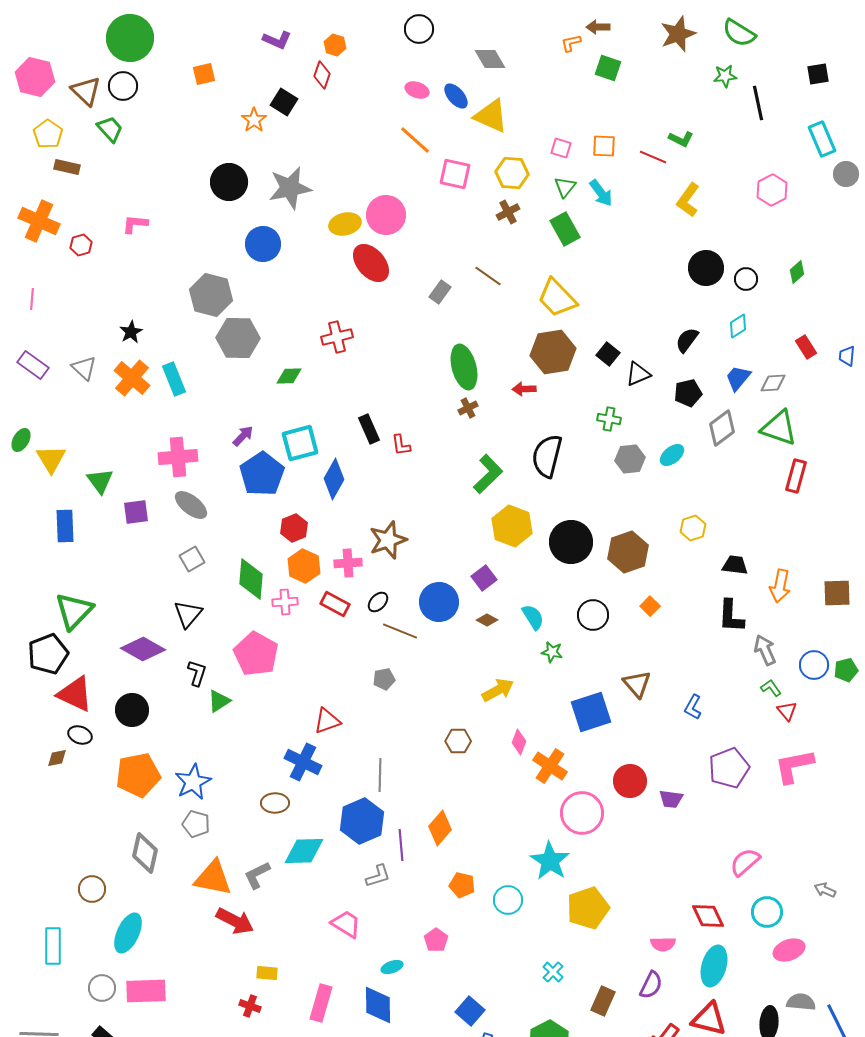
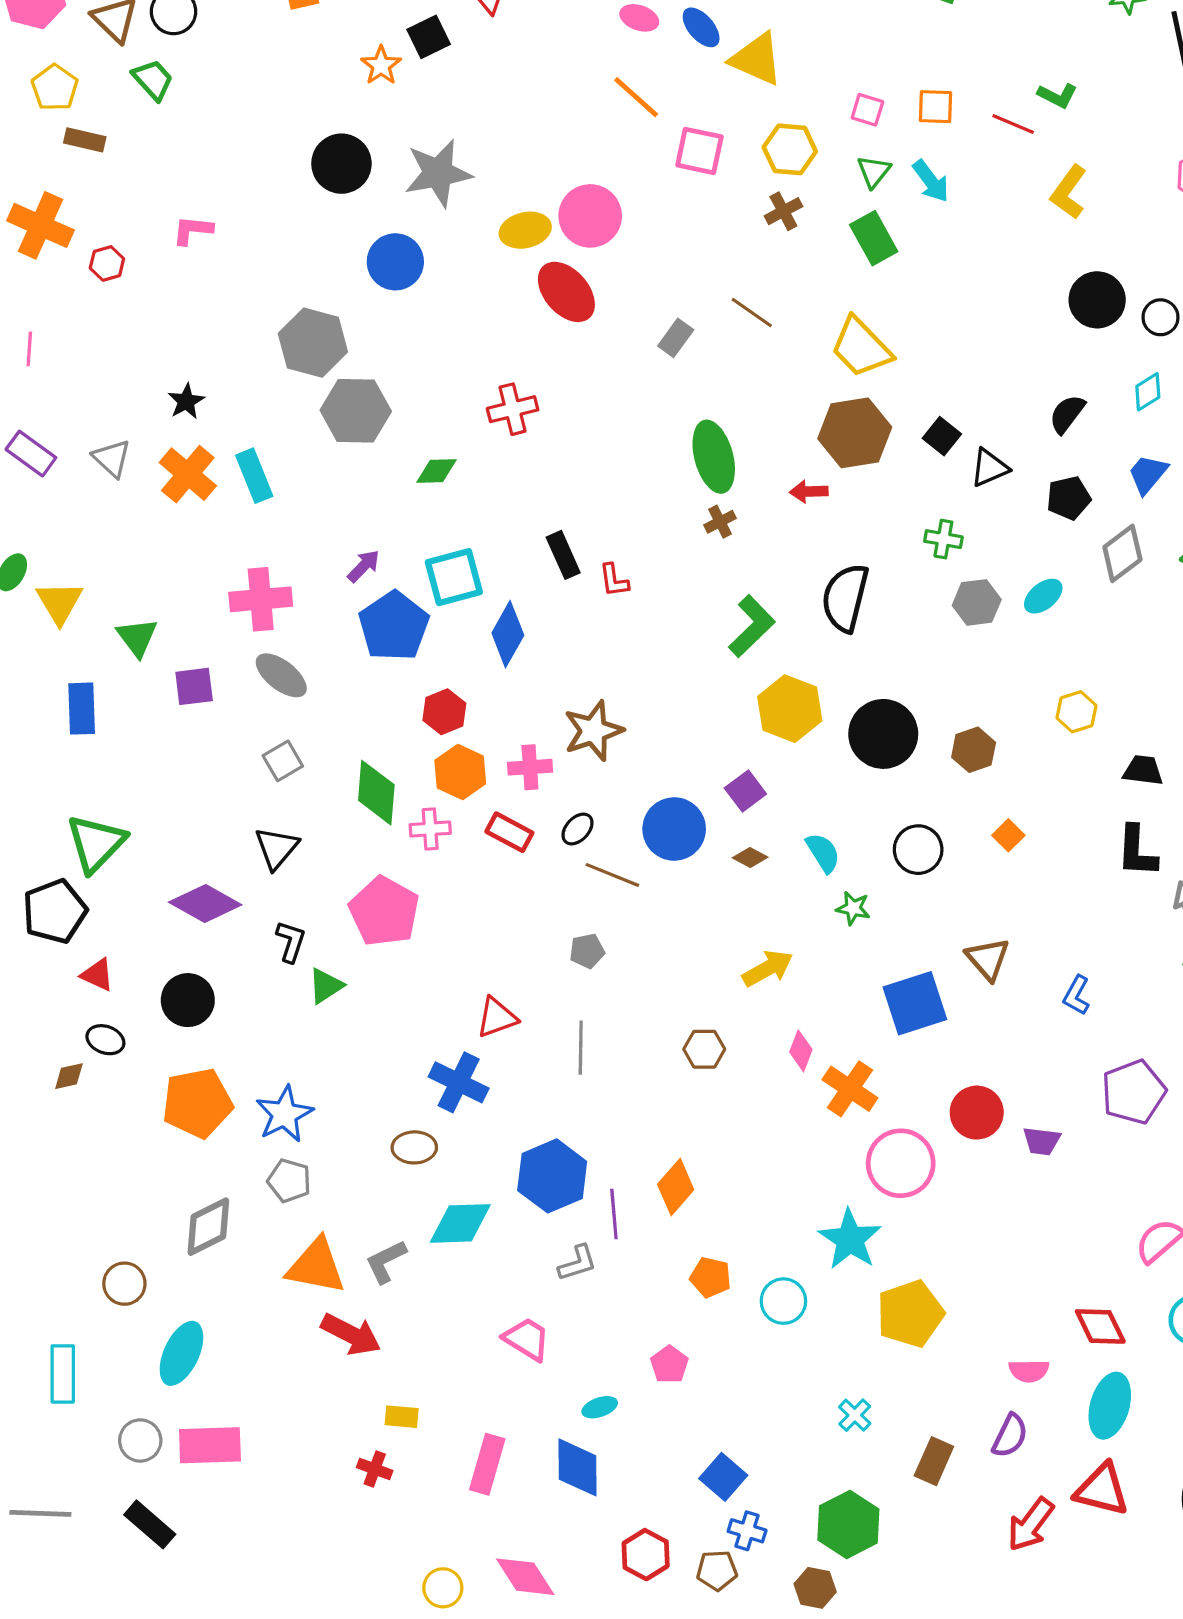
black square: (284, 102) -> (429, 37), turned 32
brown hexagon: (628, 552) -> (974, 750), size x0.7
red triangle: (75, 694) -> (97, 975), size x0.6
gray line: (380, 775) -> (581, 1048), moved
gray diamond: (145, 853) -> (208, 1227), turned 51

